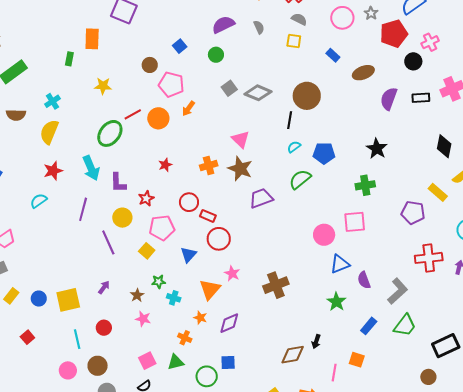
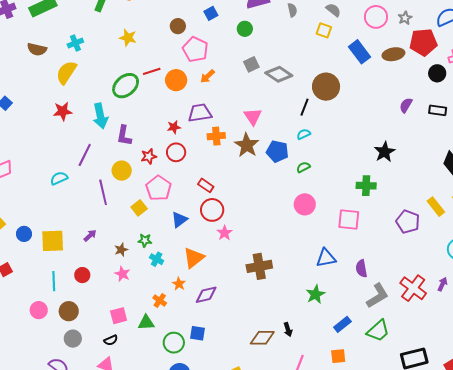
blue rectangle: (333, 55) -> (360, 52), size x1.6
brown ellipse: (363, 73) -> (393, 54), moved
purple semicircle: (389, 99) -> (406, 105), size x0.7
blue pentagon: (324, 153) -> (277, 151), moved
green semicircle: (300, 179) -> (303, 167), size x0.6
purple trapezoid: (261, 198) -> (200, 113), moved
cyan semicircle: (39, 201) -> (59, 178), moved
red circle: (189, 202) -> (176, 152), moved
pink pentagon: (162, 228) -> (159, 188), turned 30
pink circle: (324, 235) -> (305, 204), moved
red cross: (429, 258) -> (413, 288), moved, turned 32
pink star: (232, 273) -> (225, 233), moved
purple semicircle: (364, 280) -> (361, 269), moved
black arrow: (316, 342) -> (288, 330), turned -48
orange square: (357, 360) -> (338, 356), moved, turned -35

